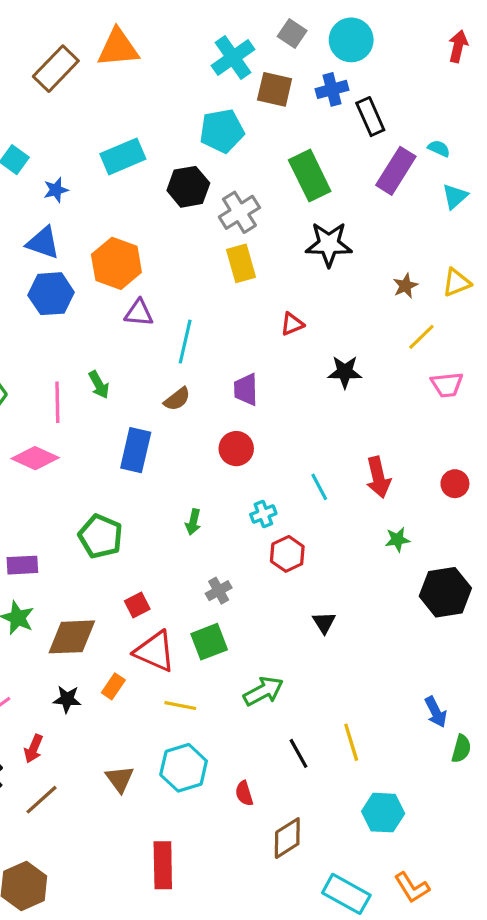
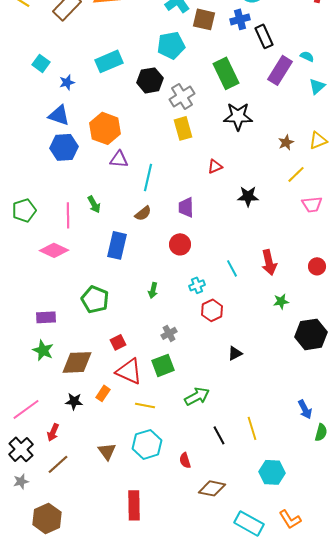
black triangle: (324, 623) -> (235, 353), turned 35
brown diamond: (287, 838) -> (212, 488), turned 44

